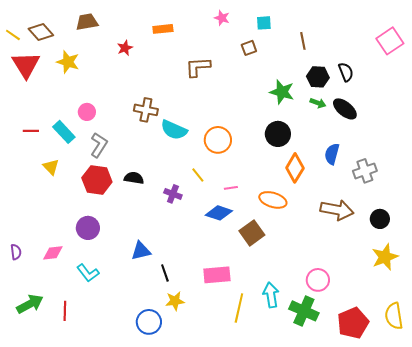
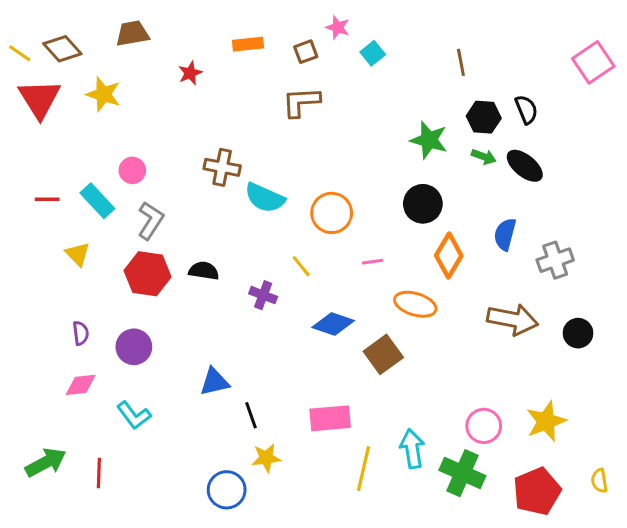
cyan square: (264, 23) -> (373, 53), moved, turned -35
brown square: (249, 48) -> (306, 52), moved
pink line: (231, 188) -> (373, 262), moved
purple semicircle: (16, 252) -> (81, 333), moved
yellow star: (385, 257) -> (546, 421), moved
yellow semicircle: (394, 316) -> (599, 481), size x0.6

